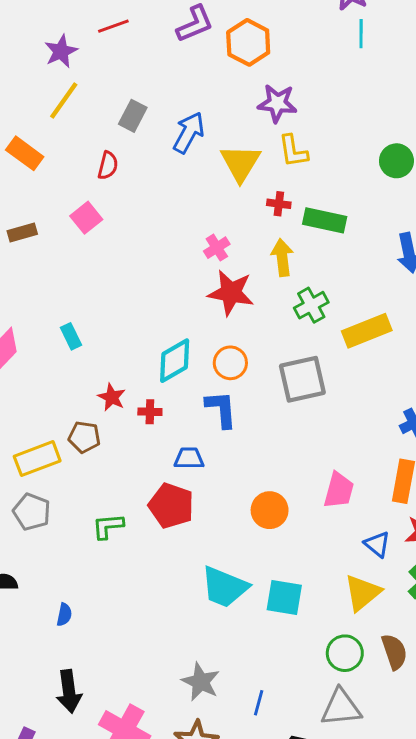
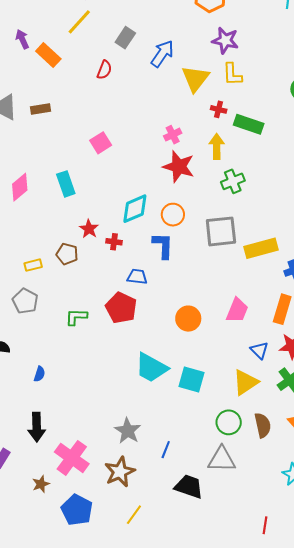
pink square: (86, 218) -> (101, 143), moved
yellow rectangle: (367, 331) -> (261, 248), moved
cyan rectangle: (71, 336) -> (66, 184), size x1.4
yellow rectangle: (37, 459) -> (33, 265), size x0.6

